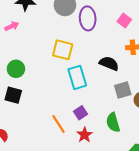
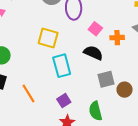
pink square: (124, 20) -> (95, 29), moved
orange line: (58, 124) -> (28, 93), moved

